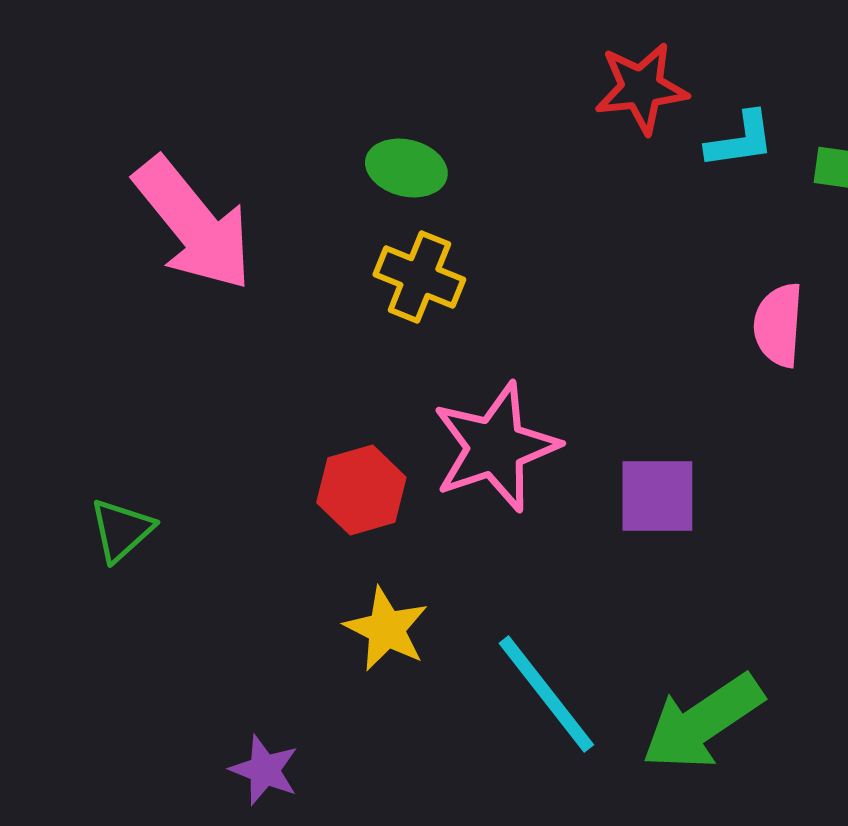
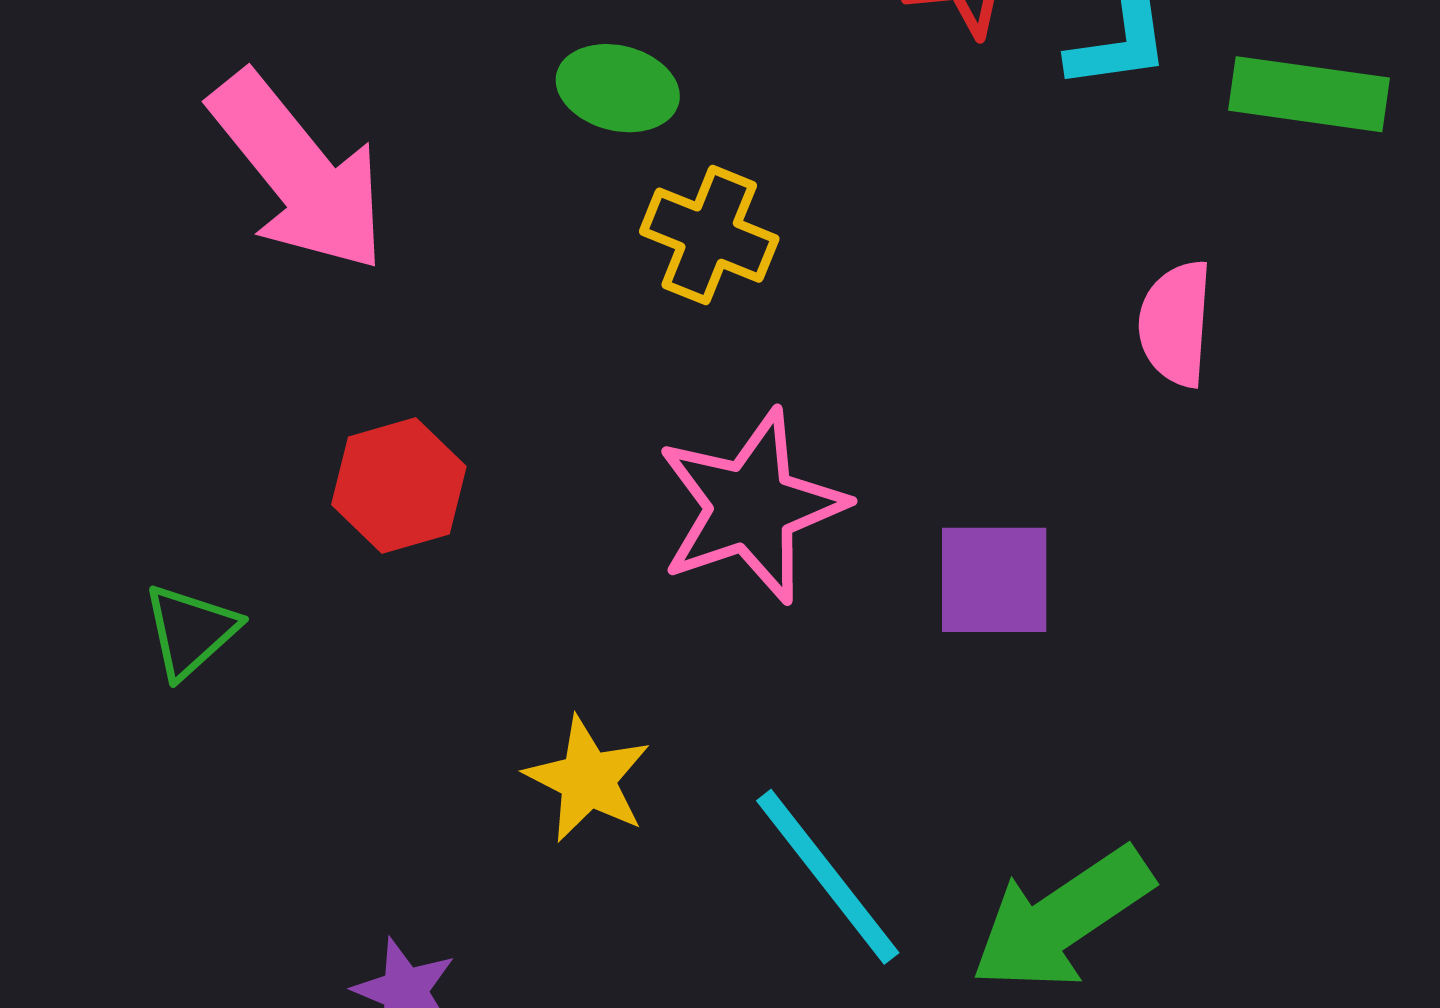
yellow cross: (419, 277) -> (709, 235), moved
red hexagon: (361, 490) -> (399, 485), moved

